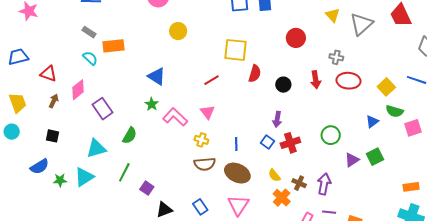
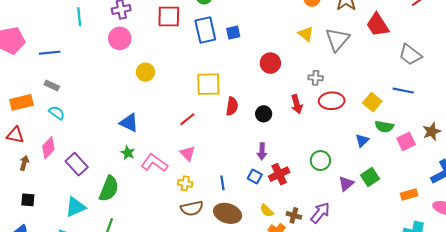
orange rectangle: (114, 46) -> (22, 102), moved
green semicircle: (130, 135) -> (109, 189), size x1.4
purple arrow: (324, 184) -> (320, 213), turned 35
orange rectangle: (411, 187) -> (409, 194), moved

